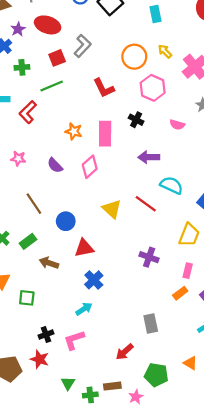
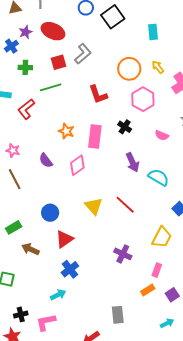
purple arrow: (149, 157) -> (132, 162), turned -120
cyan semicircle: (171, 185) -> (159, 177), moved
brown line: (34, 204) -> (15, 179), moved
red triangle: (84, 248) -> (64, 239), turned -30

